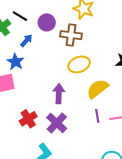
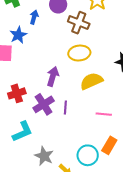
blue arrow: (26, 41) -> (34, 17), turned -40
purple line: (97, 116) -> (65, 108), moved

